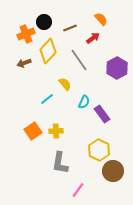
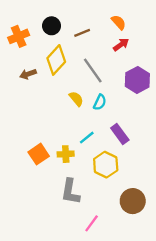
orange cross: (26, 34) -> (19, 36), moved
red arrow: (93, 38) -> (121, 45), moved
cyan line: (47, 99) -> (87, 138), moved
cyan semicircle: (84, 102) -> (100, 102), moved
yellow hexagon: (99, 150) -> (106, 165), moved

